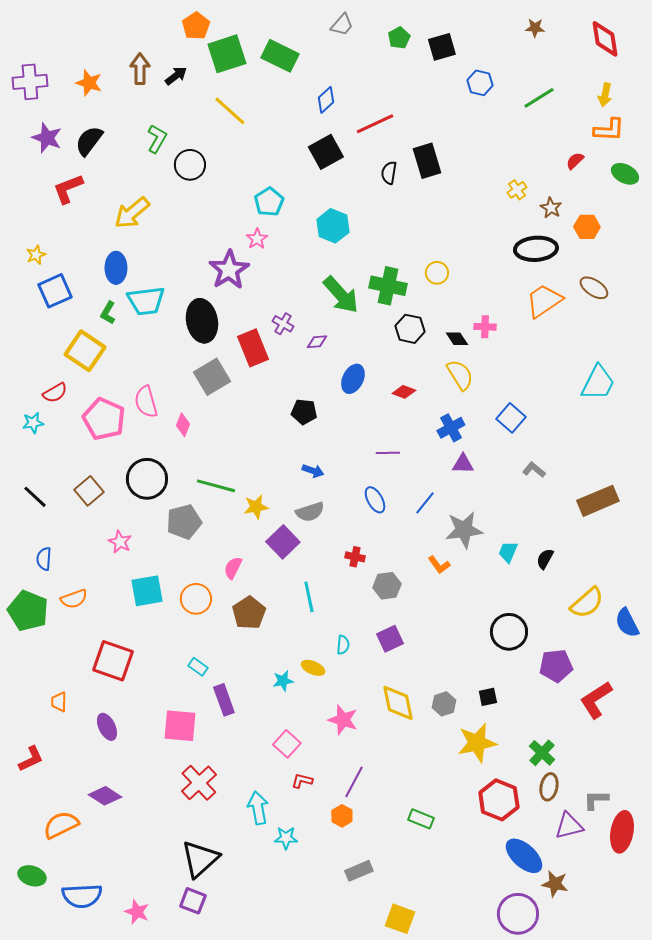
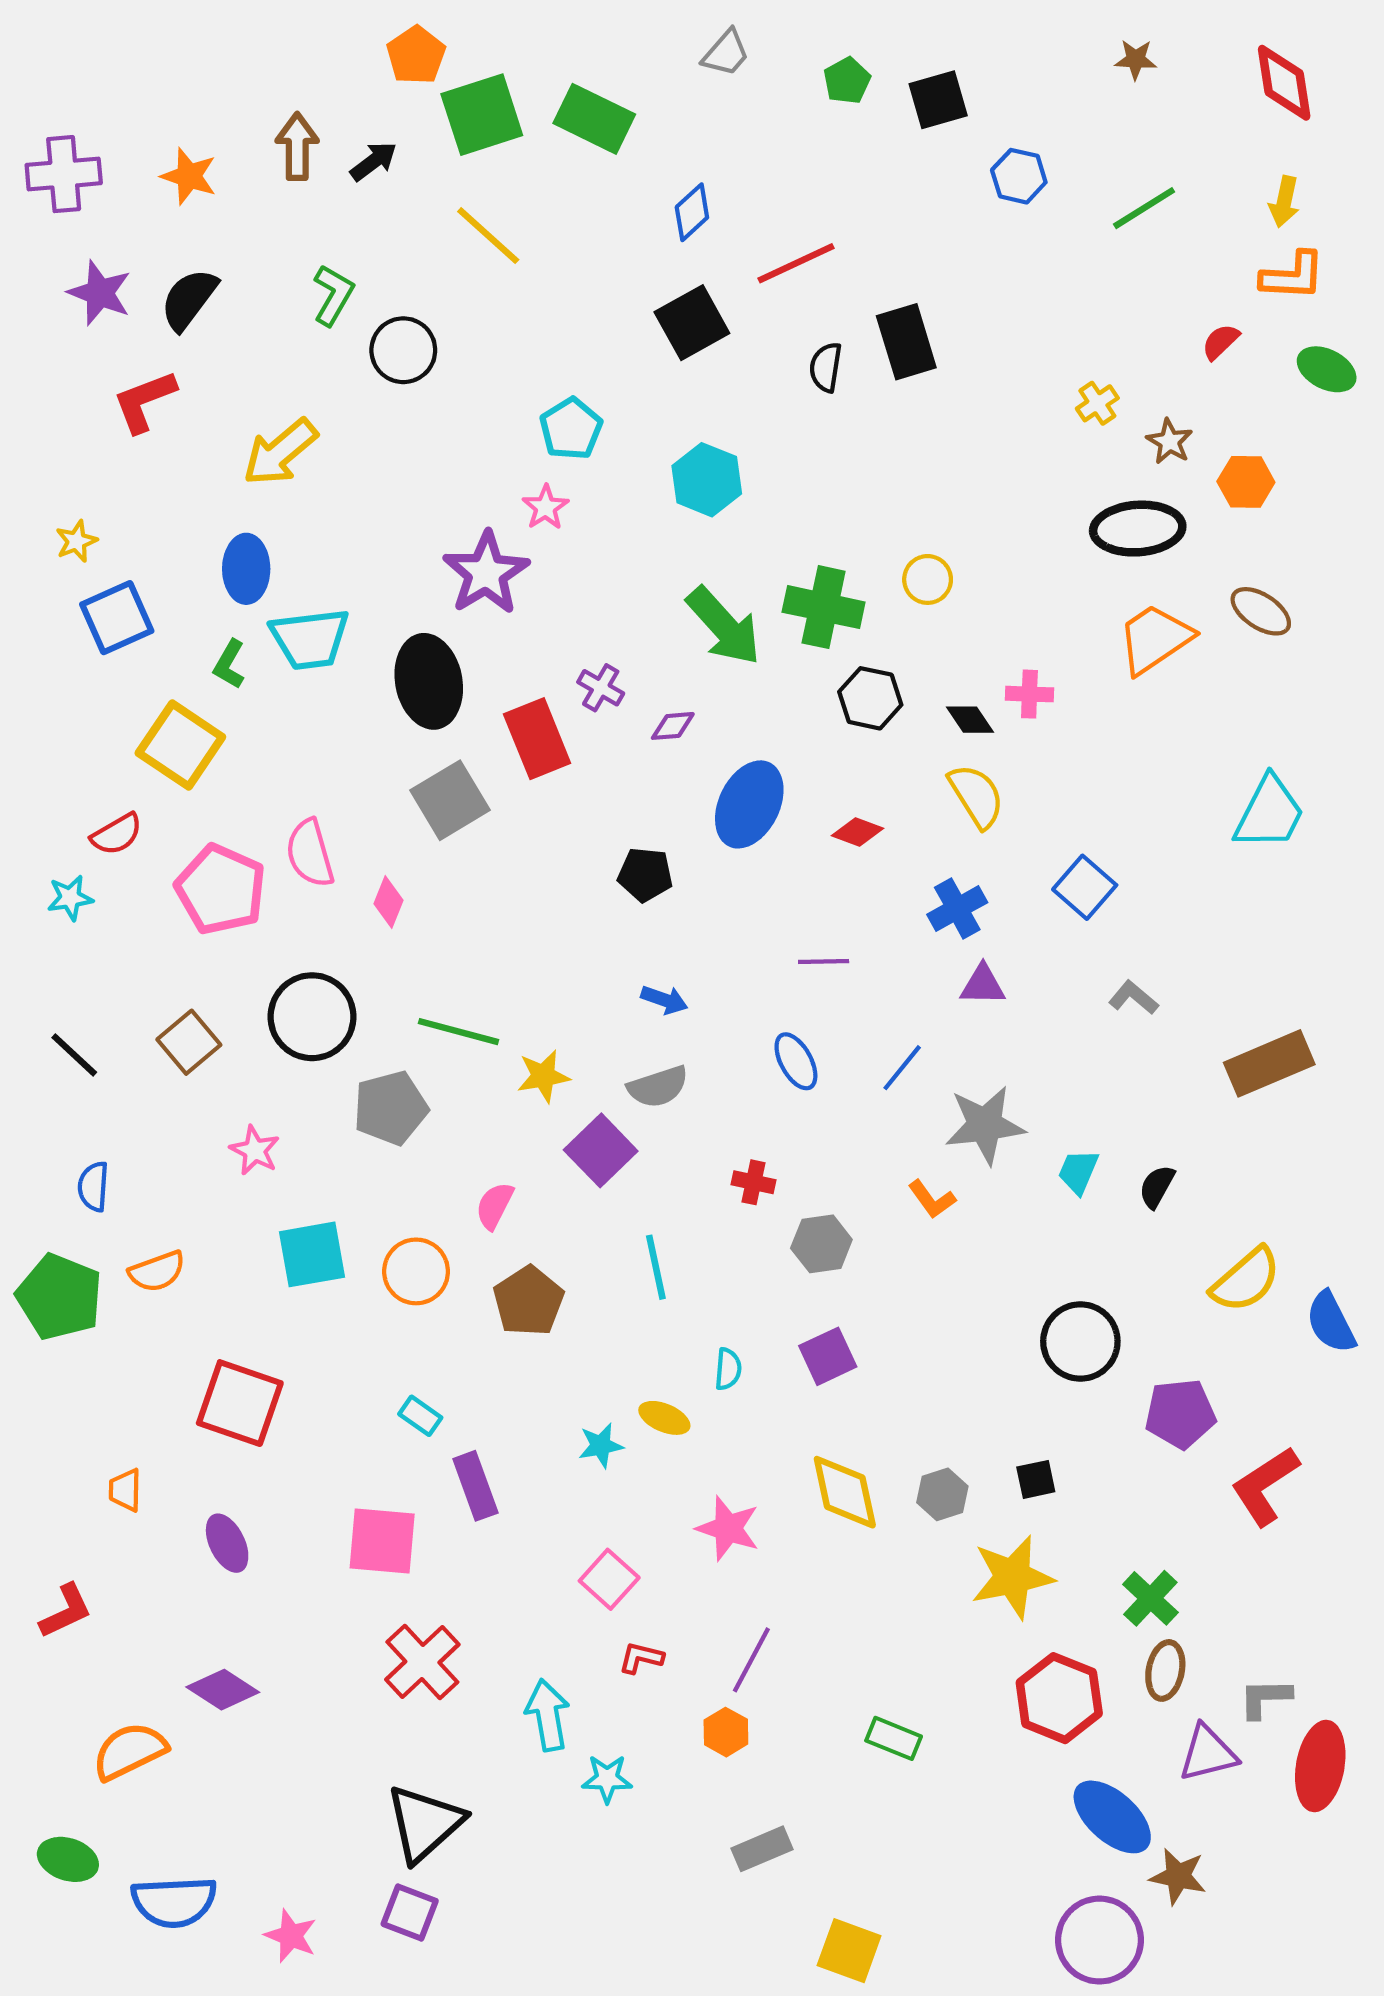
blue ellipse: (353, 379) -> (749, 804), size x1.4

